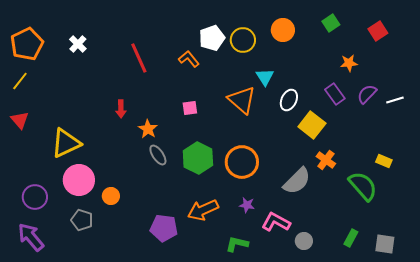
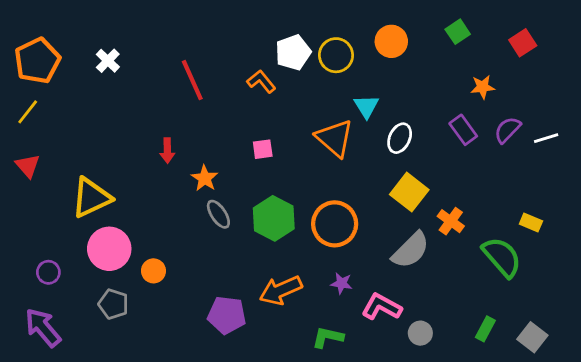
yellow square: (312, 125) -> (409, 192), moved
purple circle: (35, 197) -> (48, 272), size x0.7
gray square: (385, 244) -> (532, 337), turned 30

